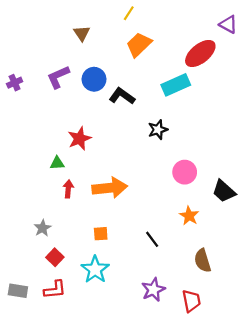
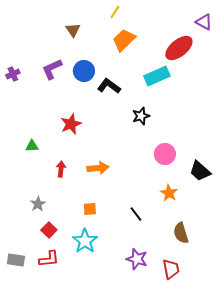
green triangle: (57, 163) -> (32, 146), moved
orange arrow: (110, 188) -> (98, 168), size x0.7
purple star: (153, 290) -> (137, 259), turned -30

